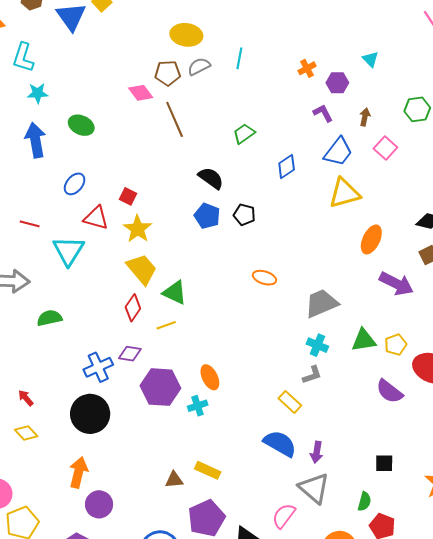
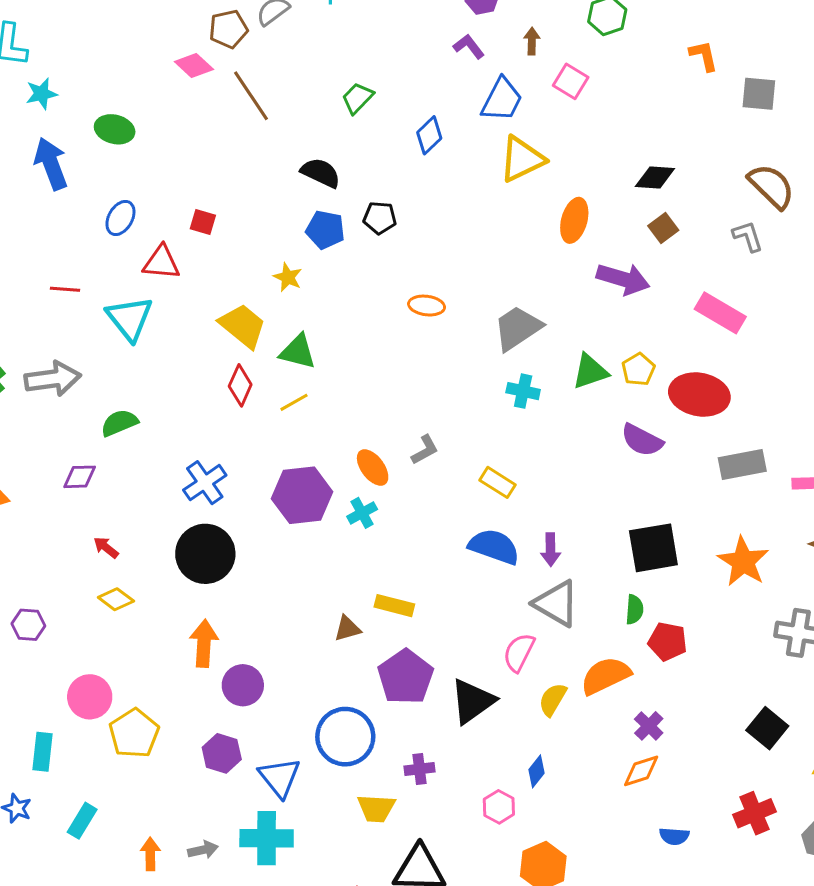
yellow star: (138, 229) -> (288, 277), moved, size x0.7
purple diamond: (130, 354) -> (80, 477), moved
gray L-shape: (312, 375) -> (425, 450), moved
black square: (384, 463) -> (653, 548), size x1.8

